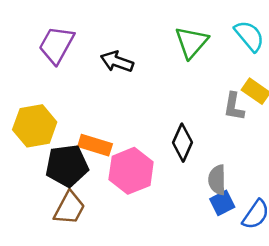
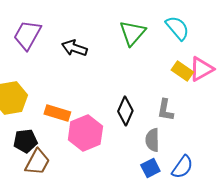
gray L-shape: (234, 107) -> (165, 110), moved
black pentagon: (67, 166) -> (25, 141), moved, size x0.7
blue square: (222, 203) -> (150, 168), moved

